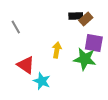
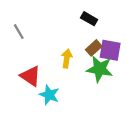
black rectangle: (76, 16) -> (89, 19), turned 32
brown rectangle: (86, 19) -> (94, 48), moved

